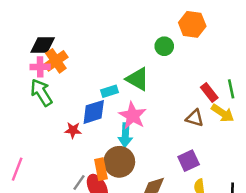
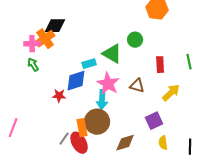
black diamond: (43, 45) -> (55, 26), moved
green circle: (164, 46) -> (135, 40), moved
green arrow: (41, 92) -> (33, 65), size x0.6
red rectangle: (209, 92) -> (160, 65), moved, turned 35
yellow arrow: (223, 113) -> (171, 93), moved, turned -78
brown triangle: (195, 118) -> (137, 86), moved

